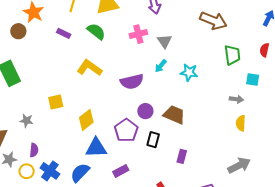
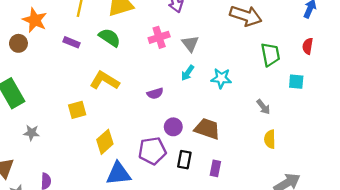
purple semicircle: (132, 82) -> (155, 93), size x0.6
gray arrow: (236, 99) -> (263, 107), moved, turned 48
yellow square: (56, 102) -> (77, 110), moved
gray star: (26, 121) -> (32, 133), moved
yellow semicircle: (241, 123) -> (270, 139), moved
purple pentagon: (126, 130) -> (152, 151), turned 30
purple rectangle: (182, 156) -> (215, 168), moved

